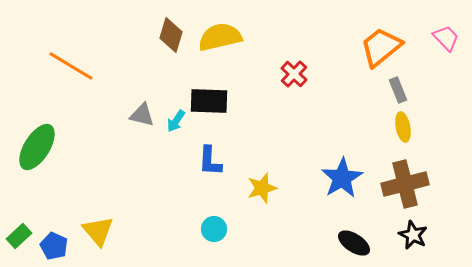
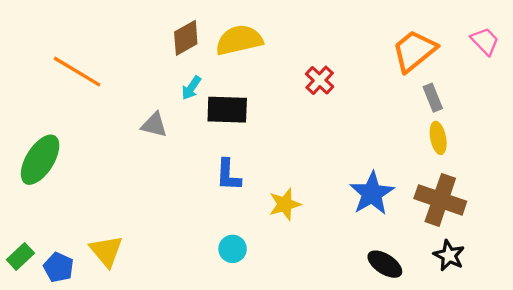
brown diamond: (171, 35) -> (186, 38), turned 44
cyan arrow: (176, 121) -> (191, 88), moved
brown cross: (405, 184) -> (440, 200), turned 33

